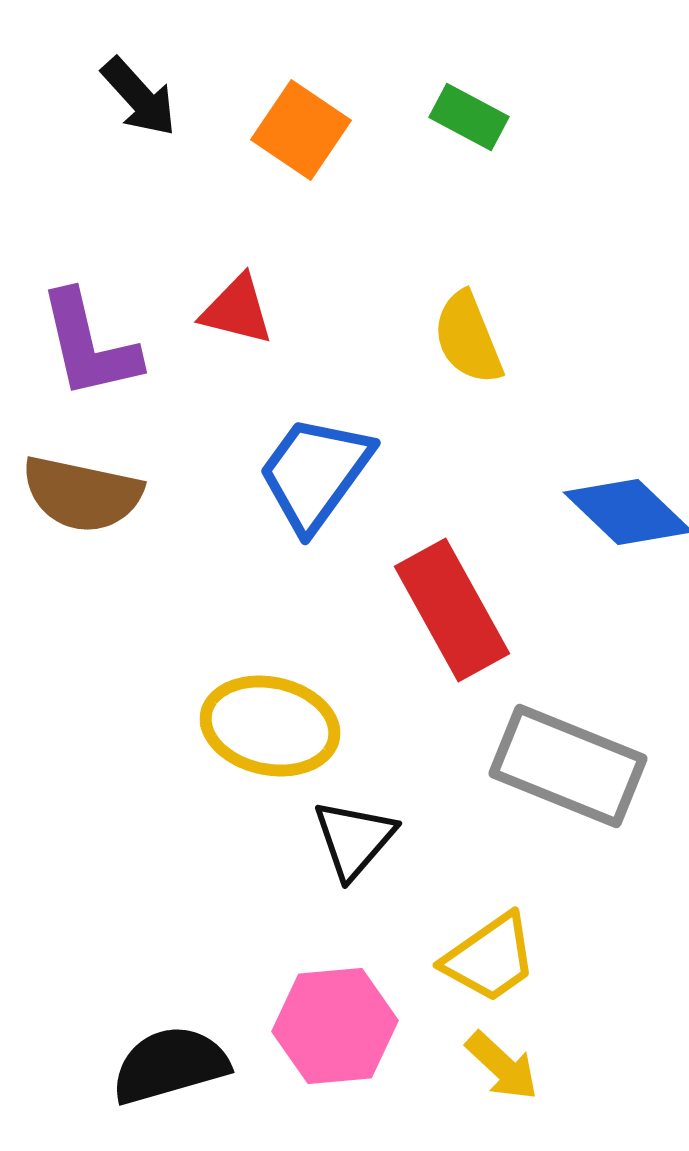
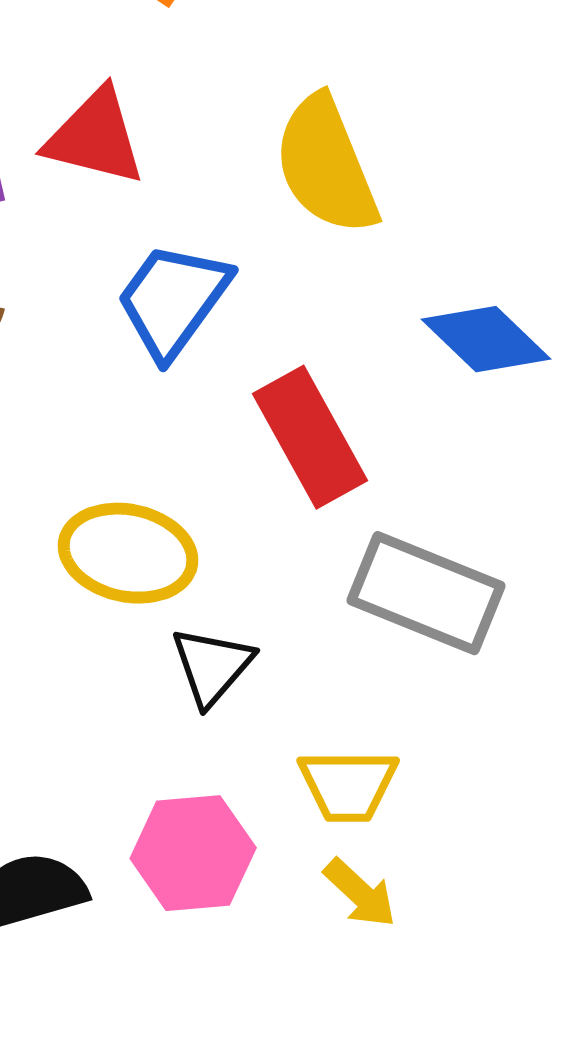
red triangle: (237, 310) -> (95, 137), size x1.4
yellow semicircle: (468, 338) -> (326, 165), size x1.5
yellow trapezoid: (490, 958) -> (348, 785), turned 35

